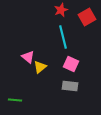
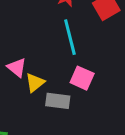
gray rectangle: (70, 86) -> (58, 101), moved

